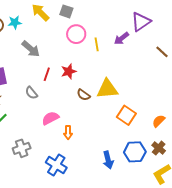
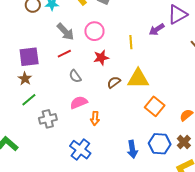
pink circle: (76, 34) -> (94, 31), moved
yellow line: (97, 44) -> (131, 42), moved
red line: (47, 74) -> (64, 54), moved, turned 40
gray semicircle: (31, 93) -> (75, 76), moved
brown semicircle: (84, 95) -> (114, 82), turned 104
gray cross: (22, 148) -> (48, 119), moved

